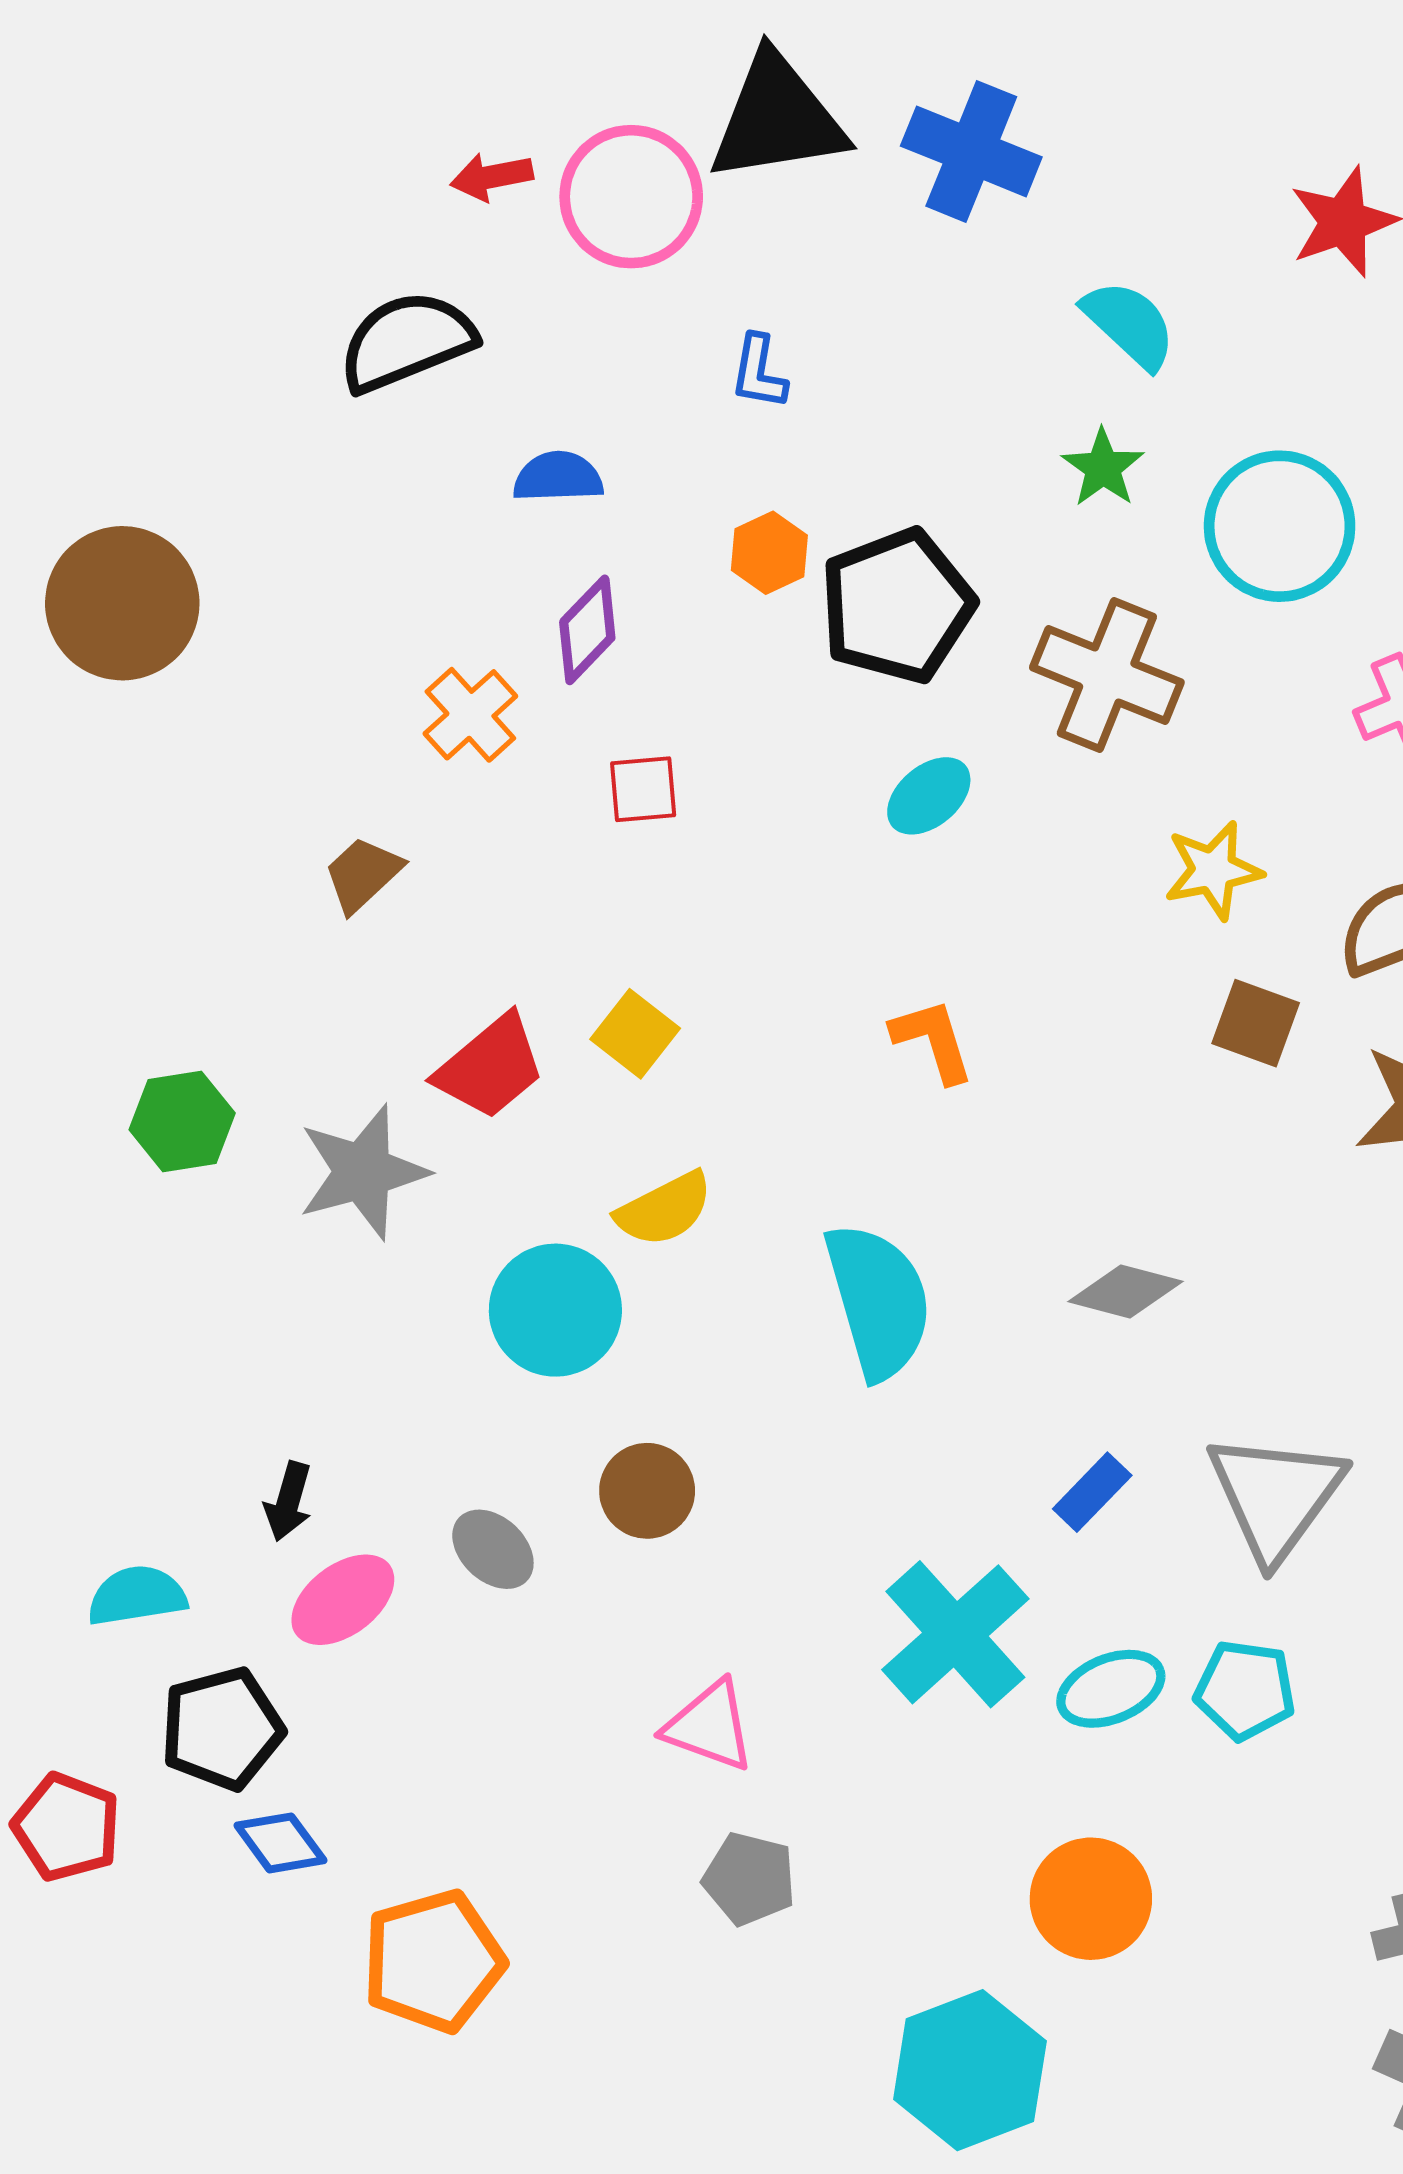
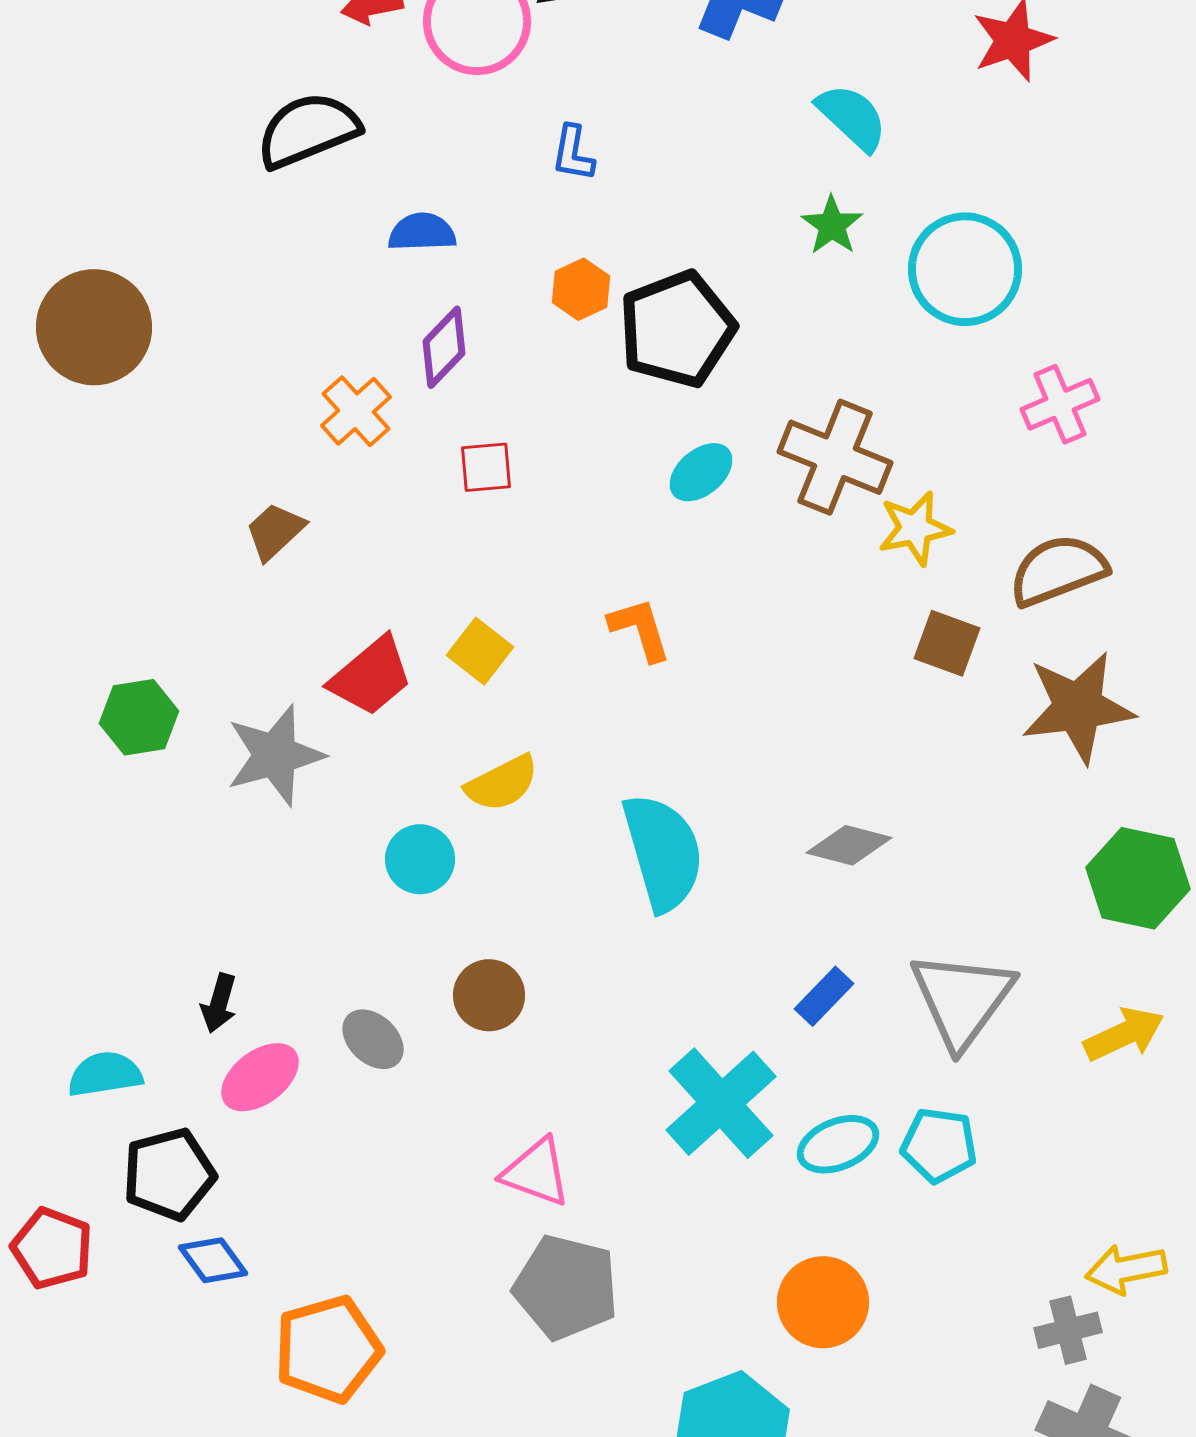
brown cross: (1107, 675) -> (835, 457), moved
orange L-shape: (933, 1040) -> (640, 629), moved
cyan circle: (555, 1310) -> (420, 859), size x0.7
gray pentagon: (749, 1879) -> (566, 1287), size x1.5

